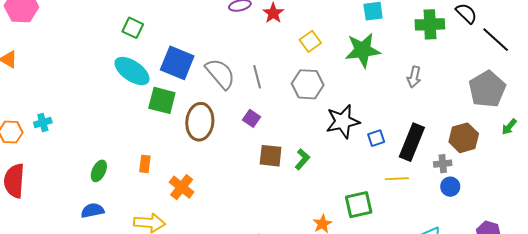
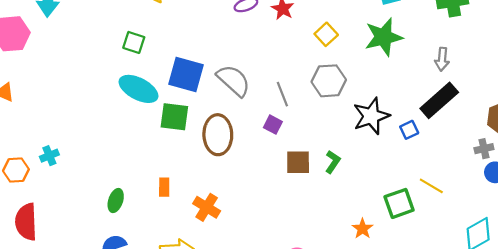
gray line: (257, 77) -> (282, 94), moved
black rectangle: (412, 142) -> (439, 100), moved, turned 33
yellow line: (397, 179) -> (431, 186), moved, turned 40

